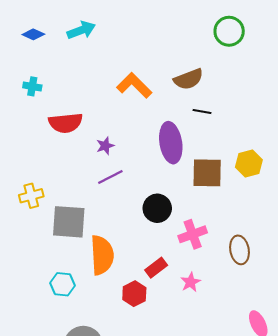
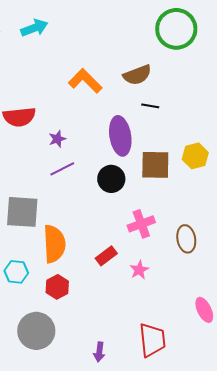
green circle: (229, 31) -> (176, 29), size x1.4
black circle: (157, 208) -> (111, 179), moved
red hexagon: (134, 294) -> (57, 287), moved

